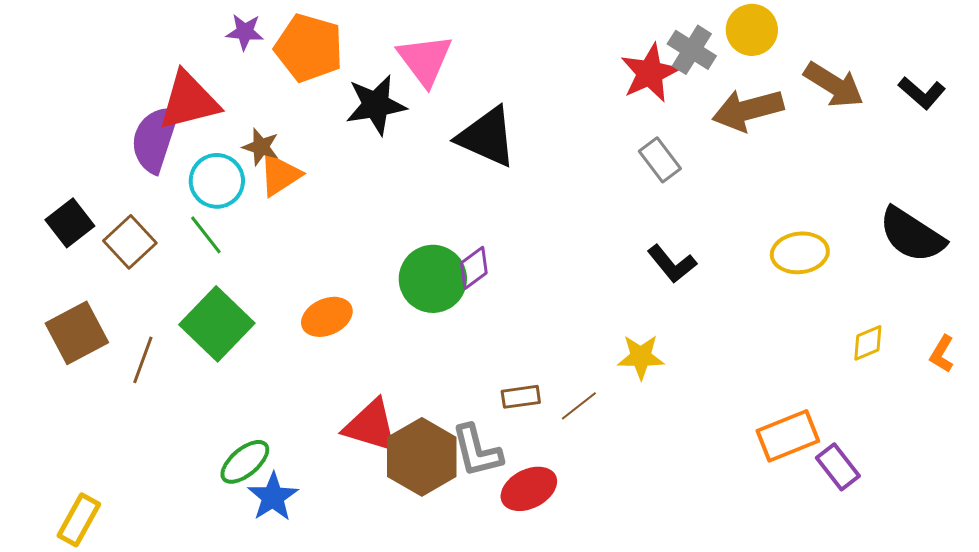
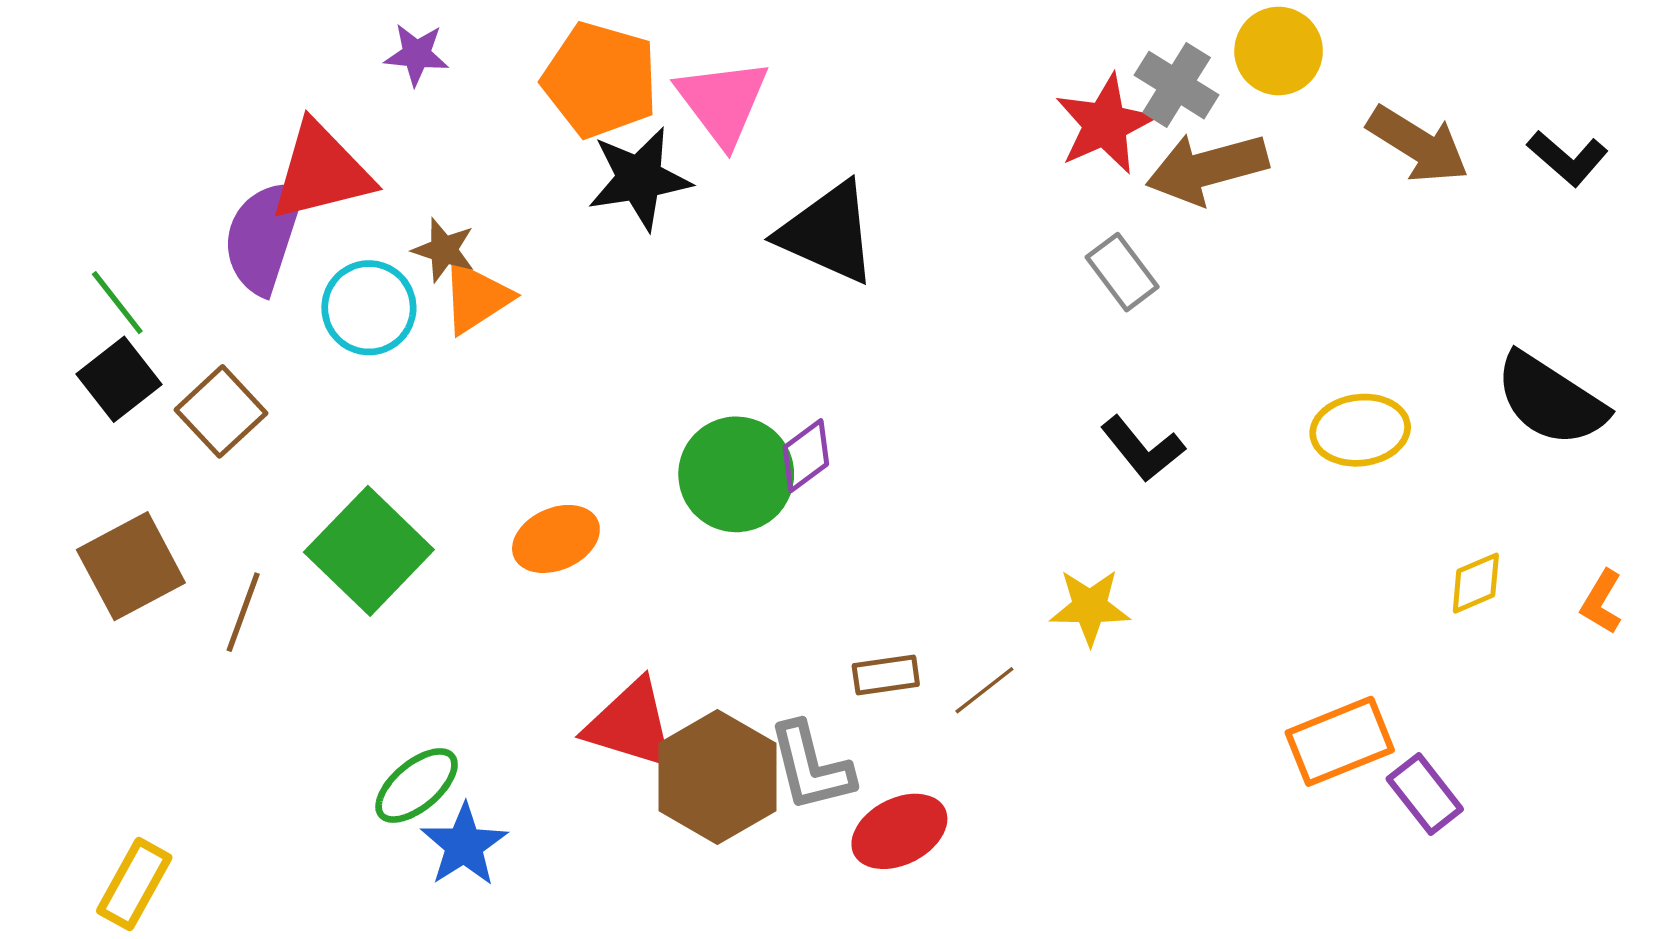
orange pentagon: (309, 48) -> (600, 80), moved
brown arrow: (748, 110) -> (1207, 168), moved
green line: (206, 235) -> (117, 303), moved

